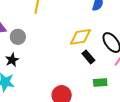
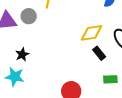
gray circle: (18, 37) -> (29, 16), moved

